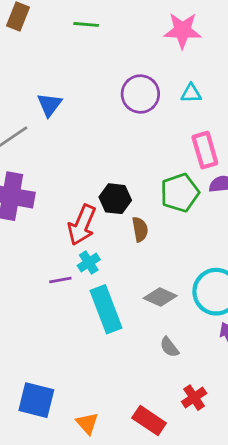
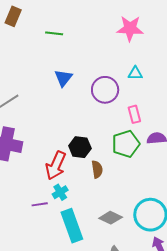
green line: (86, 24) -> (54, 33), moved
purple circle: (140, 94) -> (105, 90), moved
blue triangle: (49, 105) -> (63, 78), moved
pink rectangle: (205, 150) -> (134, 114), moved, size x0.7

